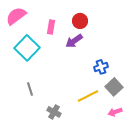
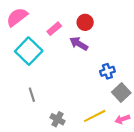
pink rectangle: (51, 27) -> (54, 29), turned 40
purple arrow: (74, 41) -> (79, 44), turned 66
yellow line: (88, 96) -> (95, 116), moved

